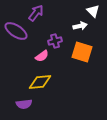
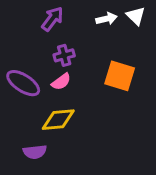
white arrow: (80, 26) -> (107, 19), moved
purple ellipse: (16, 31) -> (23, 83), moved
purple cross: (55, 41) -> (64, 55), moved

